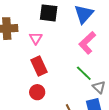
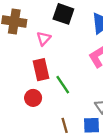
green line: (84, 73) -> (63, 85), moved

